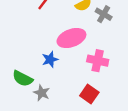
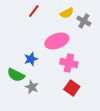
blue star: (50, 59) -> (31, 59), moved
pink cross: (98, 61) -> (69, 63), moved

